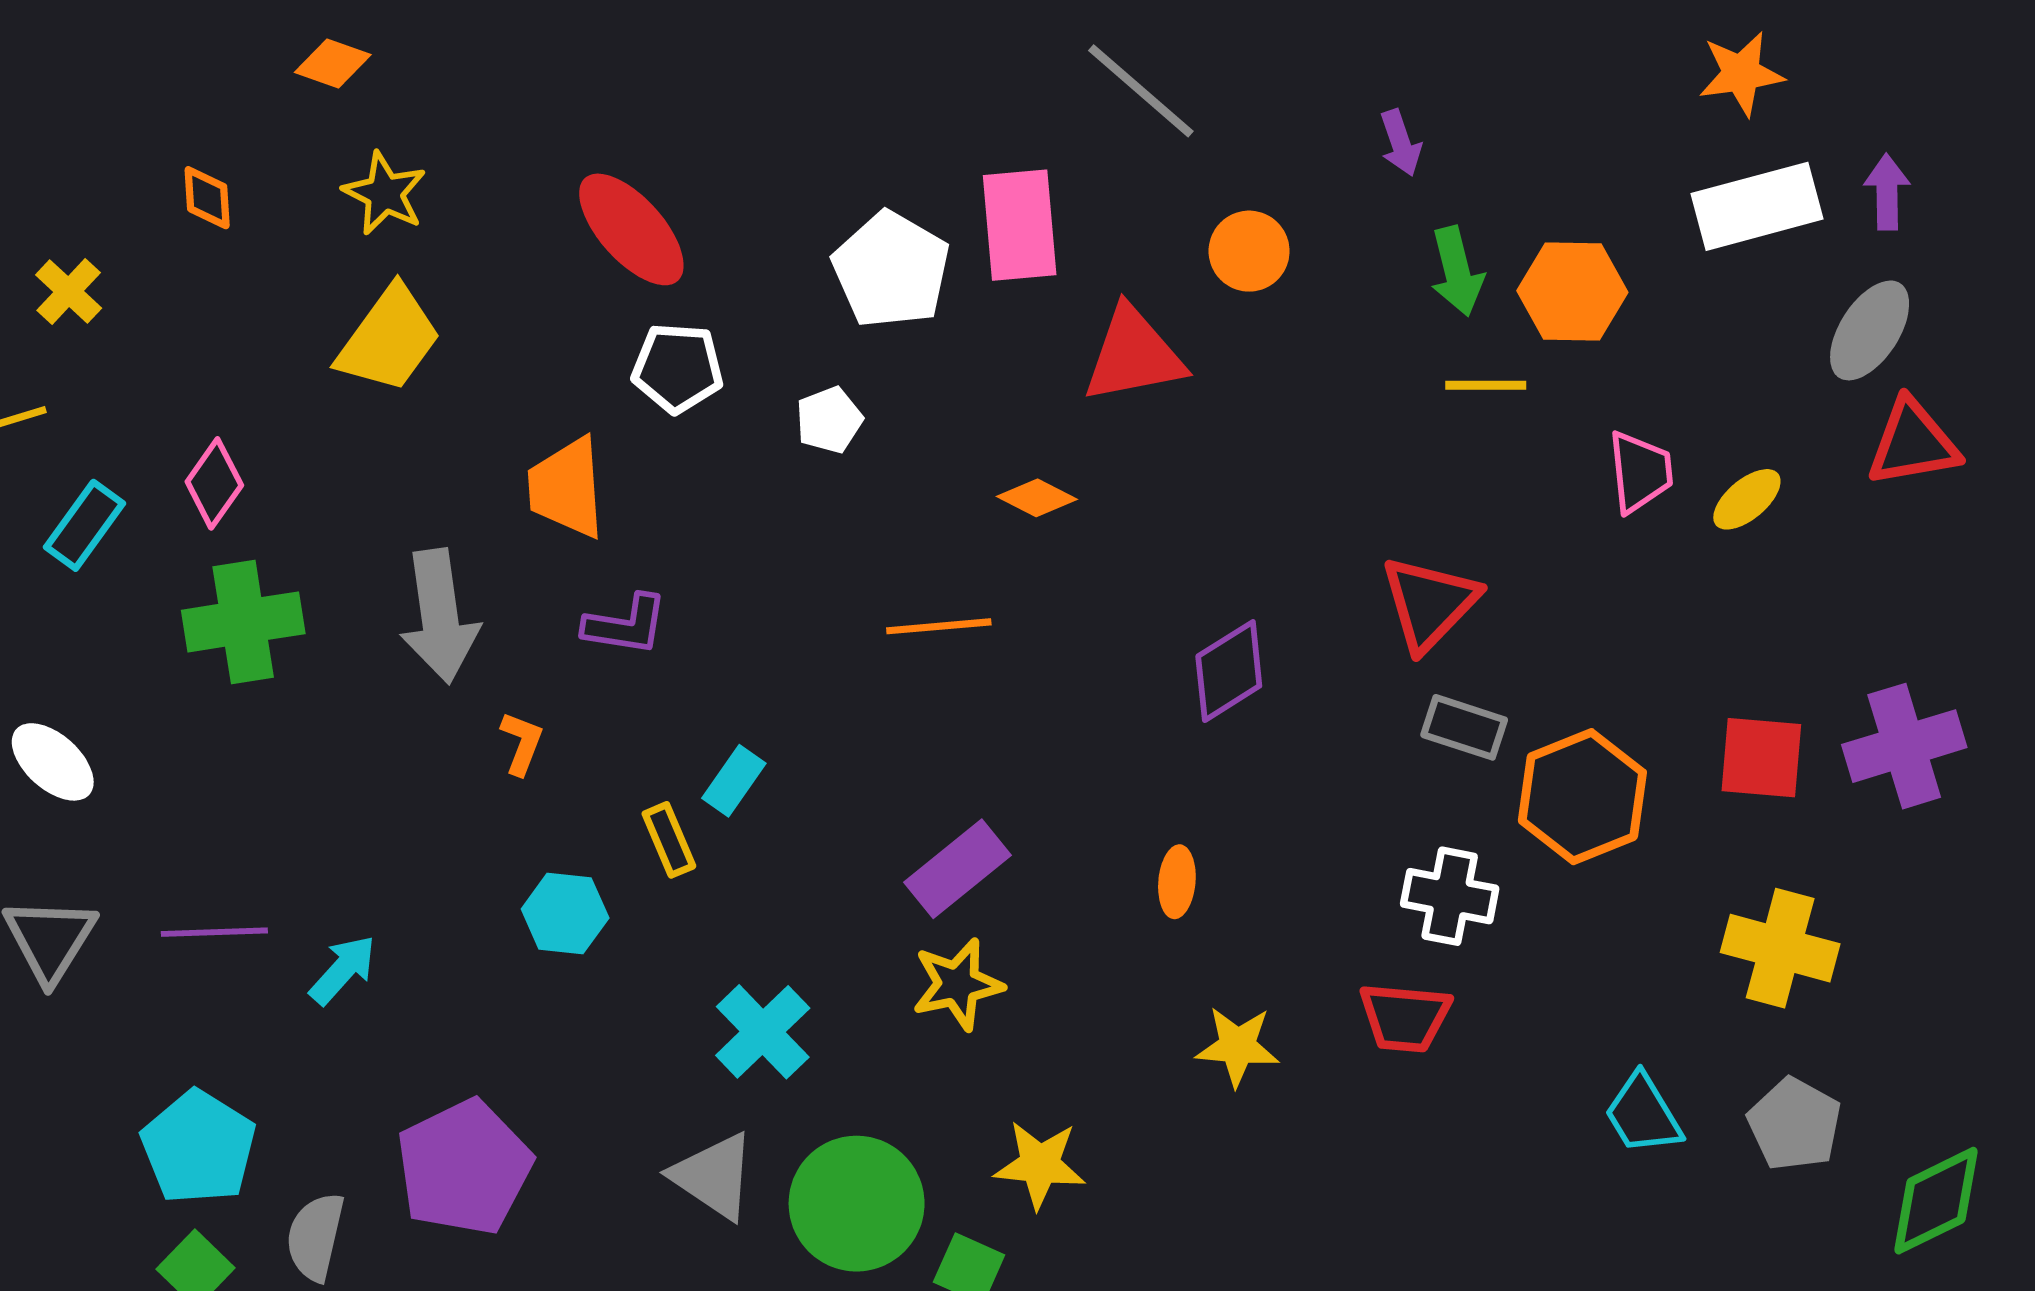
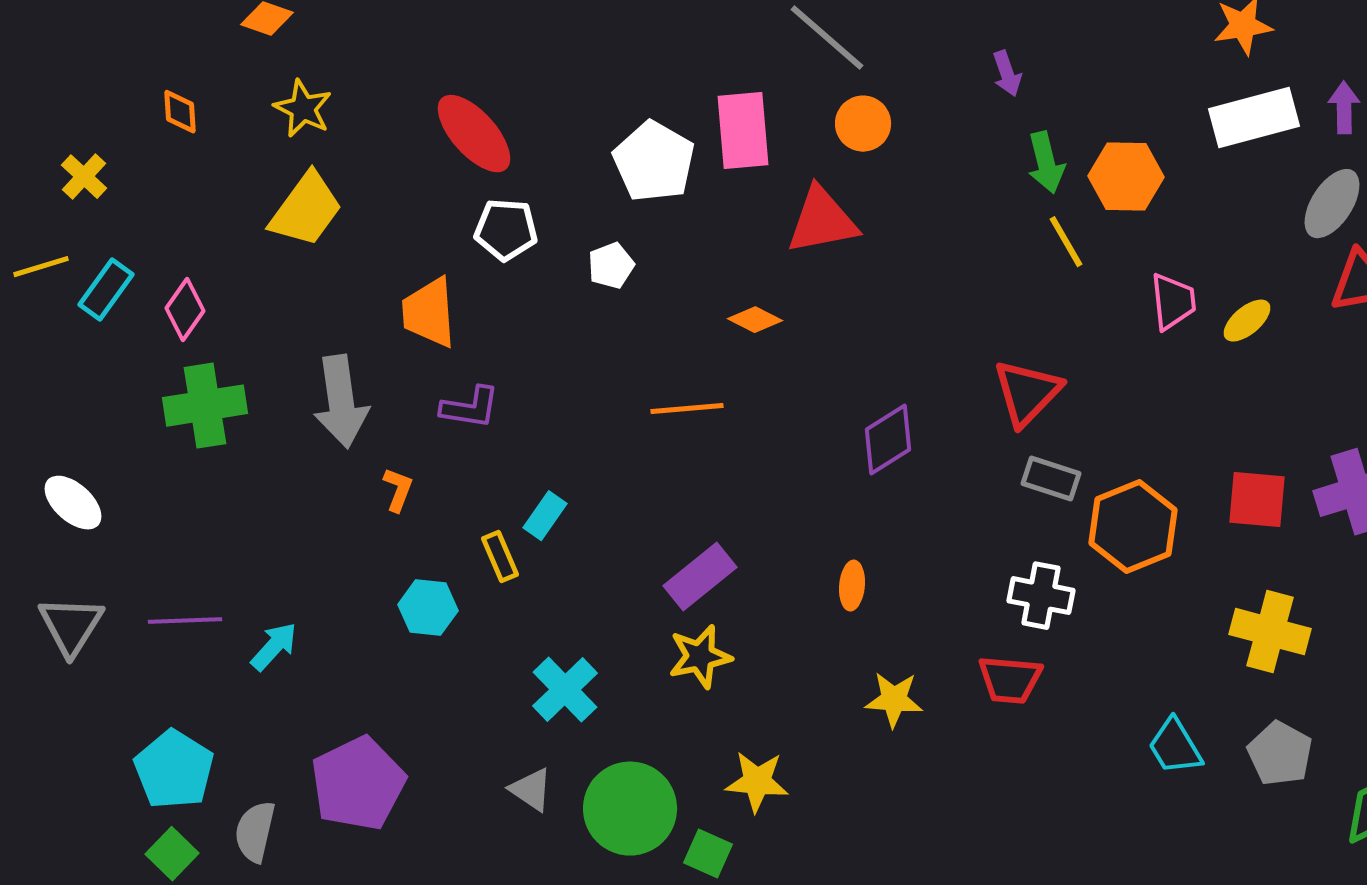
orange circle: (1249, 251) -> (863, 124), moved
yellow line: (1486, 385) -> (1066, 242), turned 60
cyan rectangle: (84, 525) -> (106, 290), moved
gray triangle: (714, 1176) -> (531, 790), size x0.7

